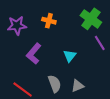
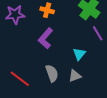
purple L-shape: (34, 54) -> (46, 38), moved
cyan triangle: (70, 56) -> (79, 54), moved

